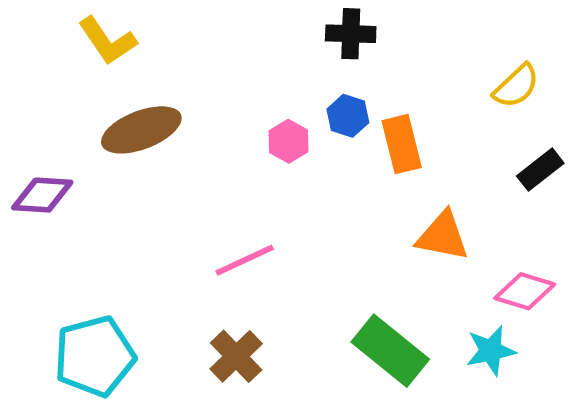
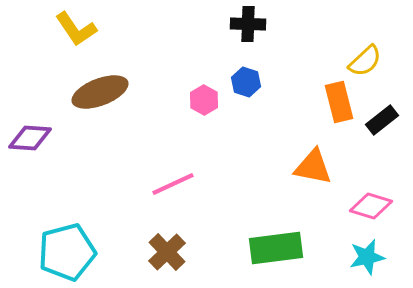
orange rectangle: (402, 144) -> (339, 102), moved
green rectangle: (390, 351) -> (276, 248), turned -46
cyan star: (491, 351) -> (367, 257), moved

